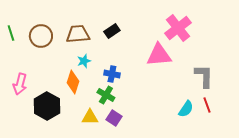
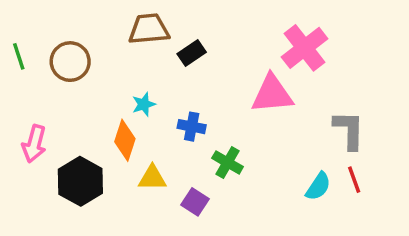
brown trapezoid: (78, 34) -> (149, 29), moved
green cross: (106, 95) -> (228, 162), moved
yellow triangle: (90, 117) -> (152, 178), moved

